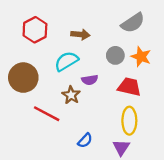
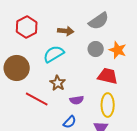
gray semicircle: (133, 23) -> (99, 21), moved
purple semicircle: (90, 80) -> (77, 100), moved

